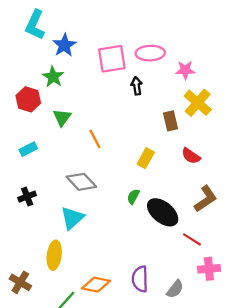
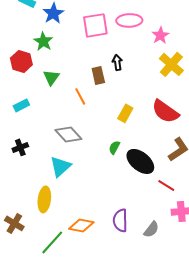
pink star: (185, 70) -> (160, 35), turned -30
black arrow: (137, 86) -> (117, 62), moved
brown rectangle: (171, 121) -> (98, 75), moved
red semicircle: (191, 156) -> (165, 111), size x1.6

